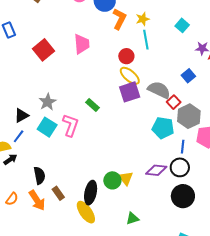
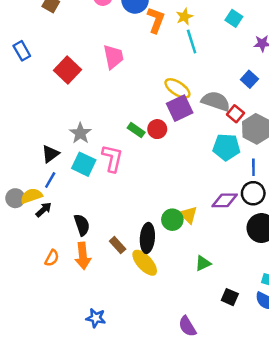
red circle: (126, 56) -> (157, 129), moved
brown rectangle: (58, 193) -> (118, 245), moved
orange arrow: (37, 200) -> (83, 256), turned 35

